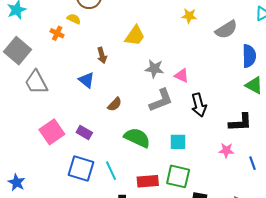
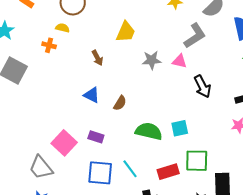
blue triangle: (86, 80) -> (92, 95), moved
gray trapezoid: (36, 82) -> (41, 168), moved
gray L-shape: (161, 100) -> (195, 36), moved
cyan square: (178, 142) -> (180, 128), moved

